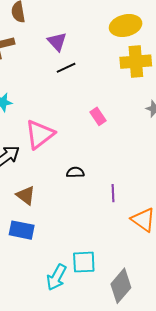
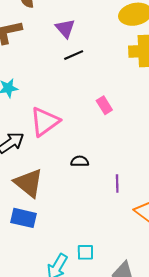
brown triangle: (26, 195) -> (29, 183), size x1.5
cyan square: (84, 262) -> (85, 252), size x0.7

